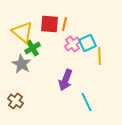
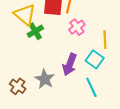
cyan square: (88, 43) -> (95, 59), moved, turned -30
gray star: (22, 64) -> (45, 79), moved

